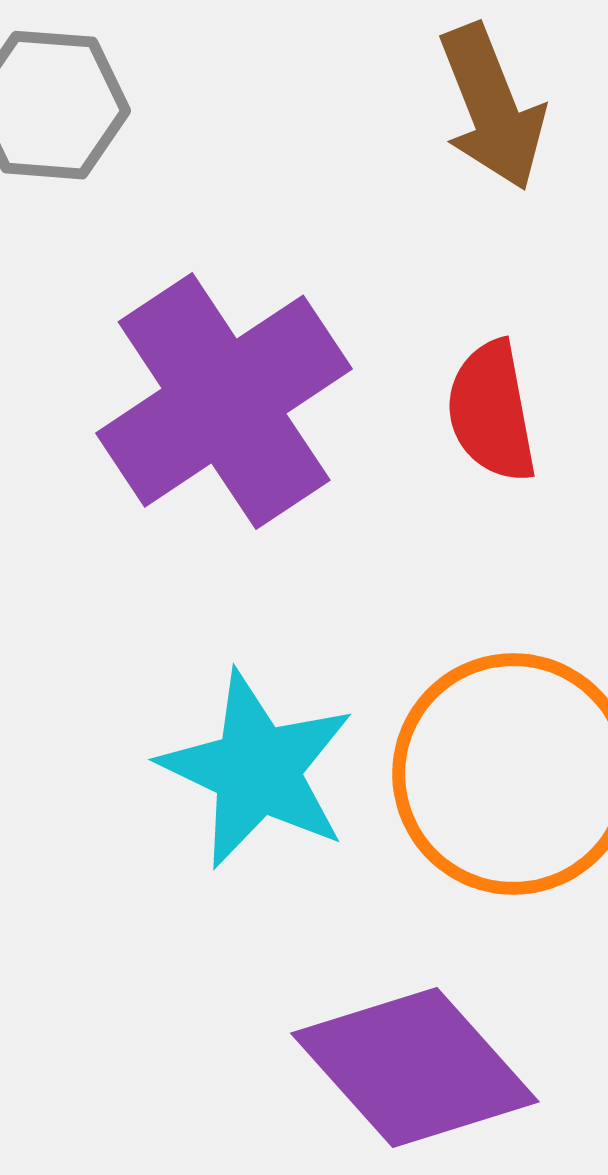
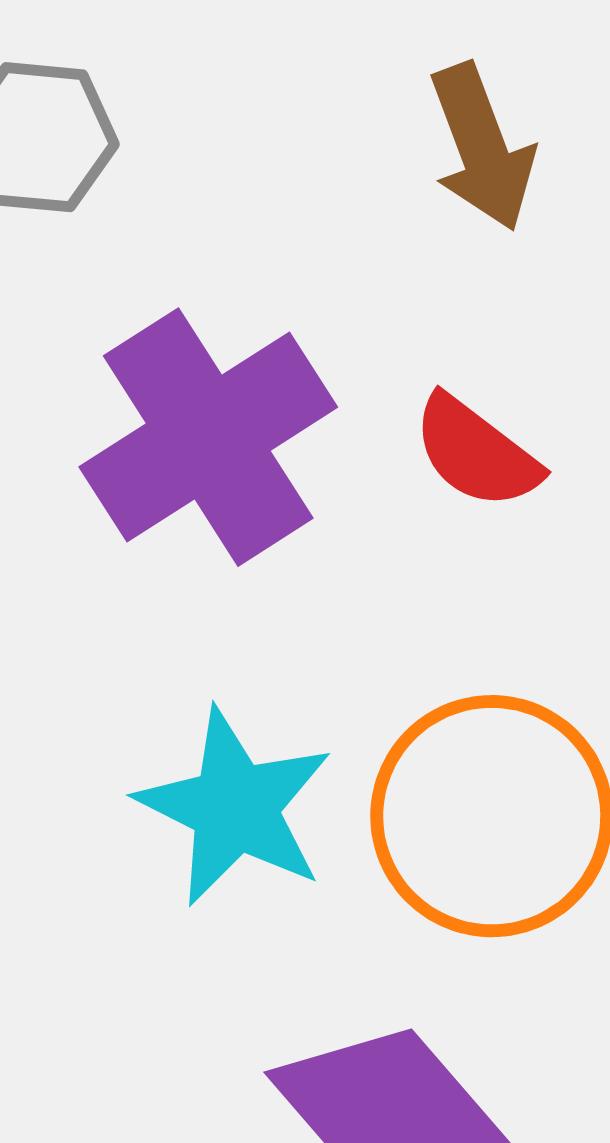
red semicircle: (492, 412) -> (476, 452), turned -43

